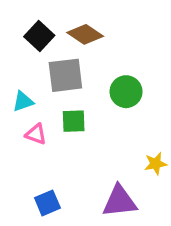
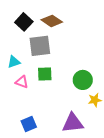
green circle: (126, 92) -> (83, 80), moved

